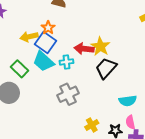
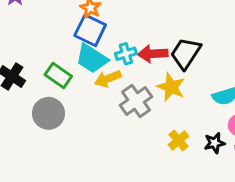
yellow arrow: (29, 37) -> (108, 79), moved
yellow star: (100, 46) -> (171, 87), moved
red arrow: (84, 49) -> (153, 54), moved

